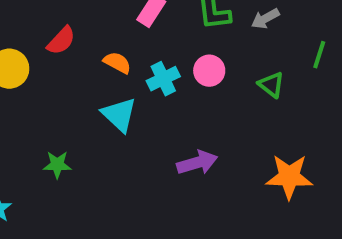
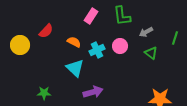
gray arrow: (265, 19) -> (146, 32), moved
purple arrow: (197, 163) -> (93, 92), moved

